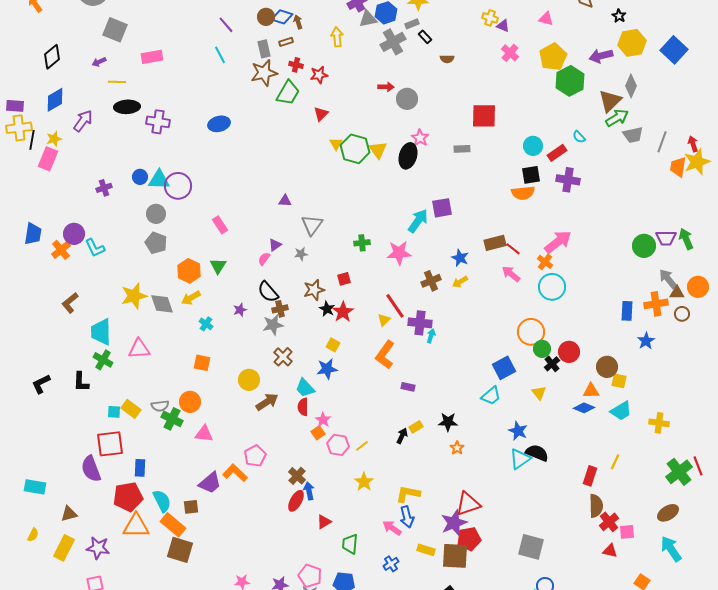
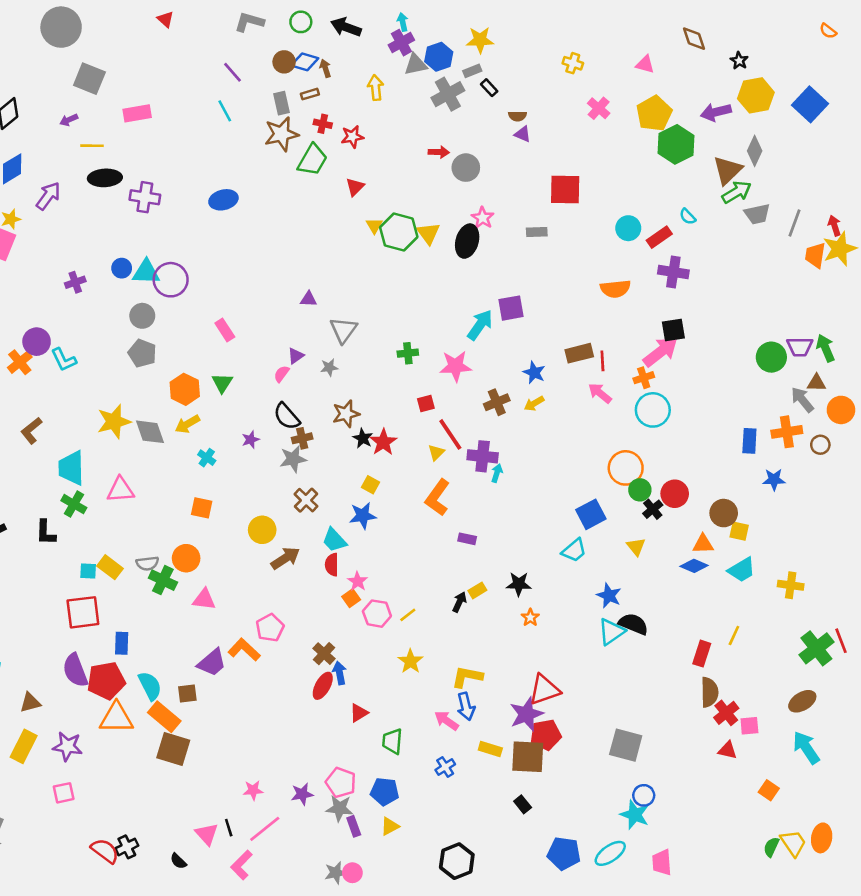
purple triangle: (503, 26) -> (523, 134), moved
black square: (531, 175) -> (673, 330), moved
red line: (513, 249) -> (602, 361), turned 49
orange cross: (545, 262) -> (644, 378), turned 35
red square: (344, 279) -> (426, 403), moved
brown triangle: (677, 293) -> (816, 383), moved
blue star: (646, 341) -> (774, 480), turned 30
purple semicircle: (91, 469) -> (75, 670), moved

